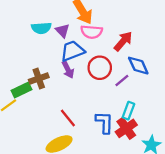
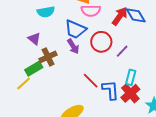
purple triangle: (62, 31) -> (34, 39), moved
blue trapezoid: (72, 51) -> (75, 29), turned -130
blue diamond: (138, 66) -> (136, 15), moved
red line: (68, 118) -> (91, 81), moved

